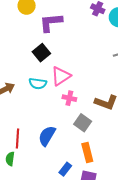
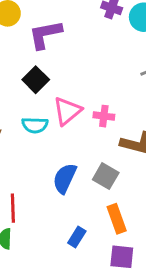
pink cross: (69, 98) -> (104, 116), moved
blue semicircle: (47, 136) -> (65, 178), moved
blue rectangle: (65, 169) -> (77, 237), moved

